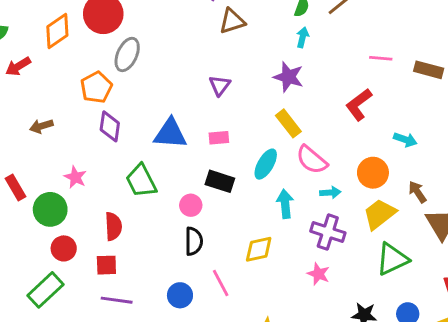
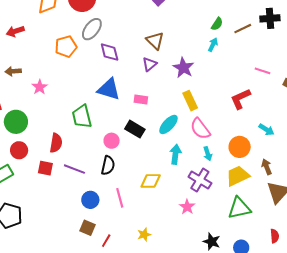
brown triangle: (232, 21) -> (155, 41), moved, turned 48
red arrow: (18, 66) -> (15, 31), moved
purple star: (288, 77) -> (183, 68), moved
brown arrow: (41, 126) -> (13, 71), moved
purple diamond: (110, 126) -> (110, 52), moved, turned -35
pink star: (75, 177) -> (40, 87), moved
cyan arrow: (330, 192) -> (208, 154), turned 64
purple line: (117, 300) -> (74, 169), moved

